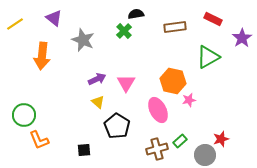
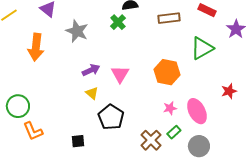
pink star: (189, 100) -> (170, 108), moved
pink ellipse: (158, 110) -> (197, 111), moved
red star: (221, 139) -> (229, 91), moved
brown cross: (157, 149) -> (151, 140), turned -30

